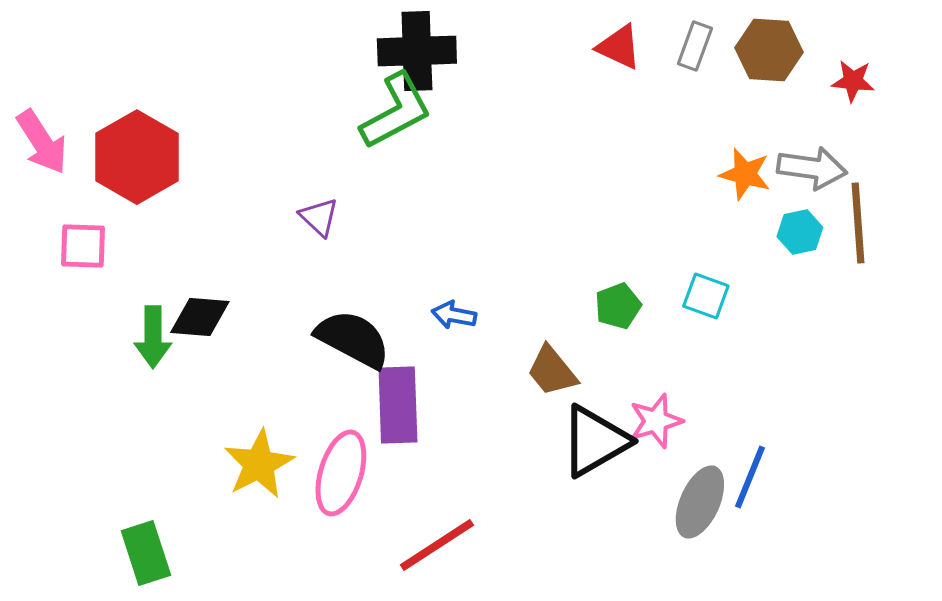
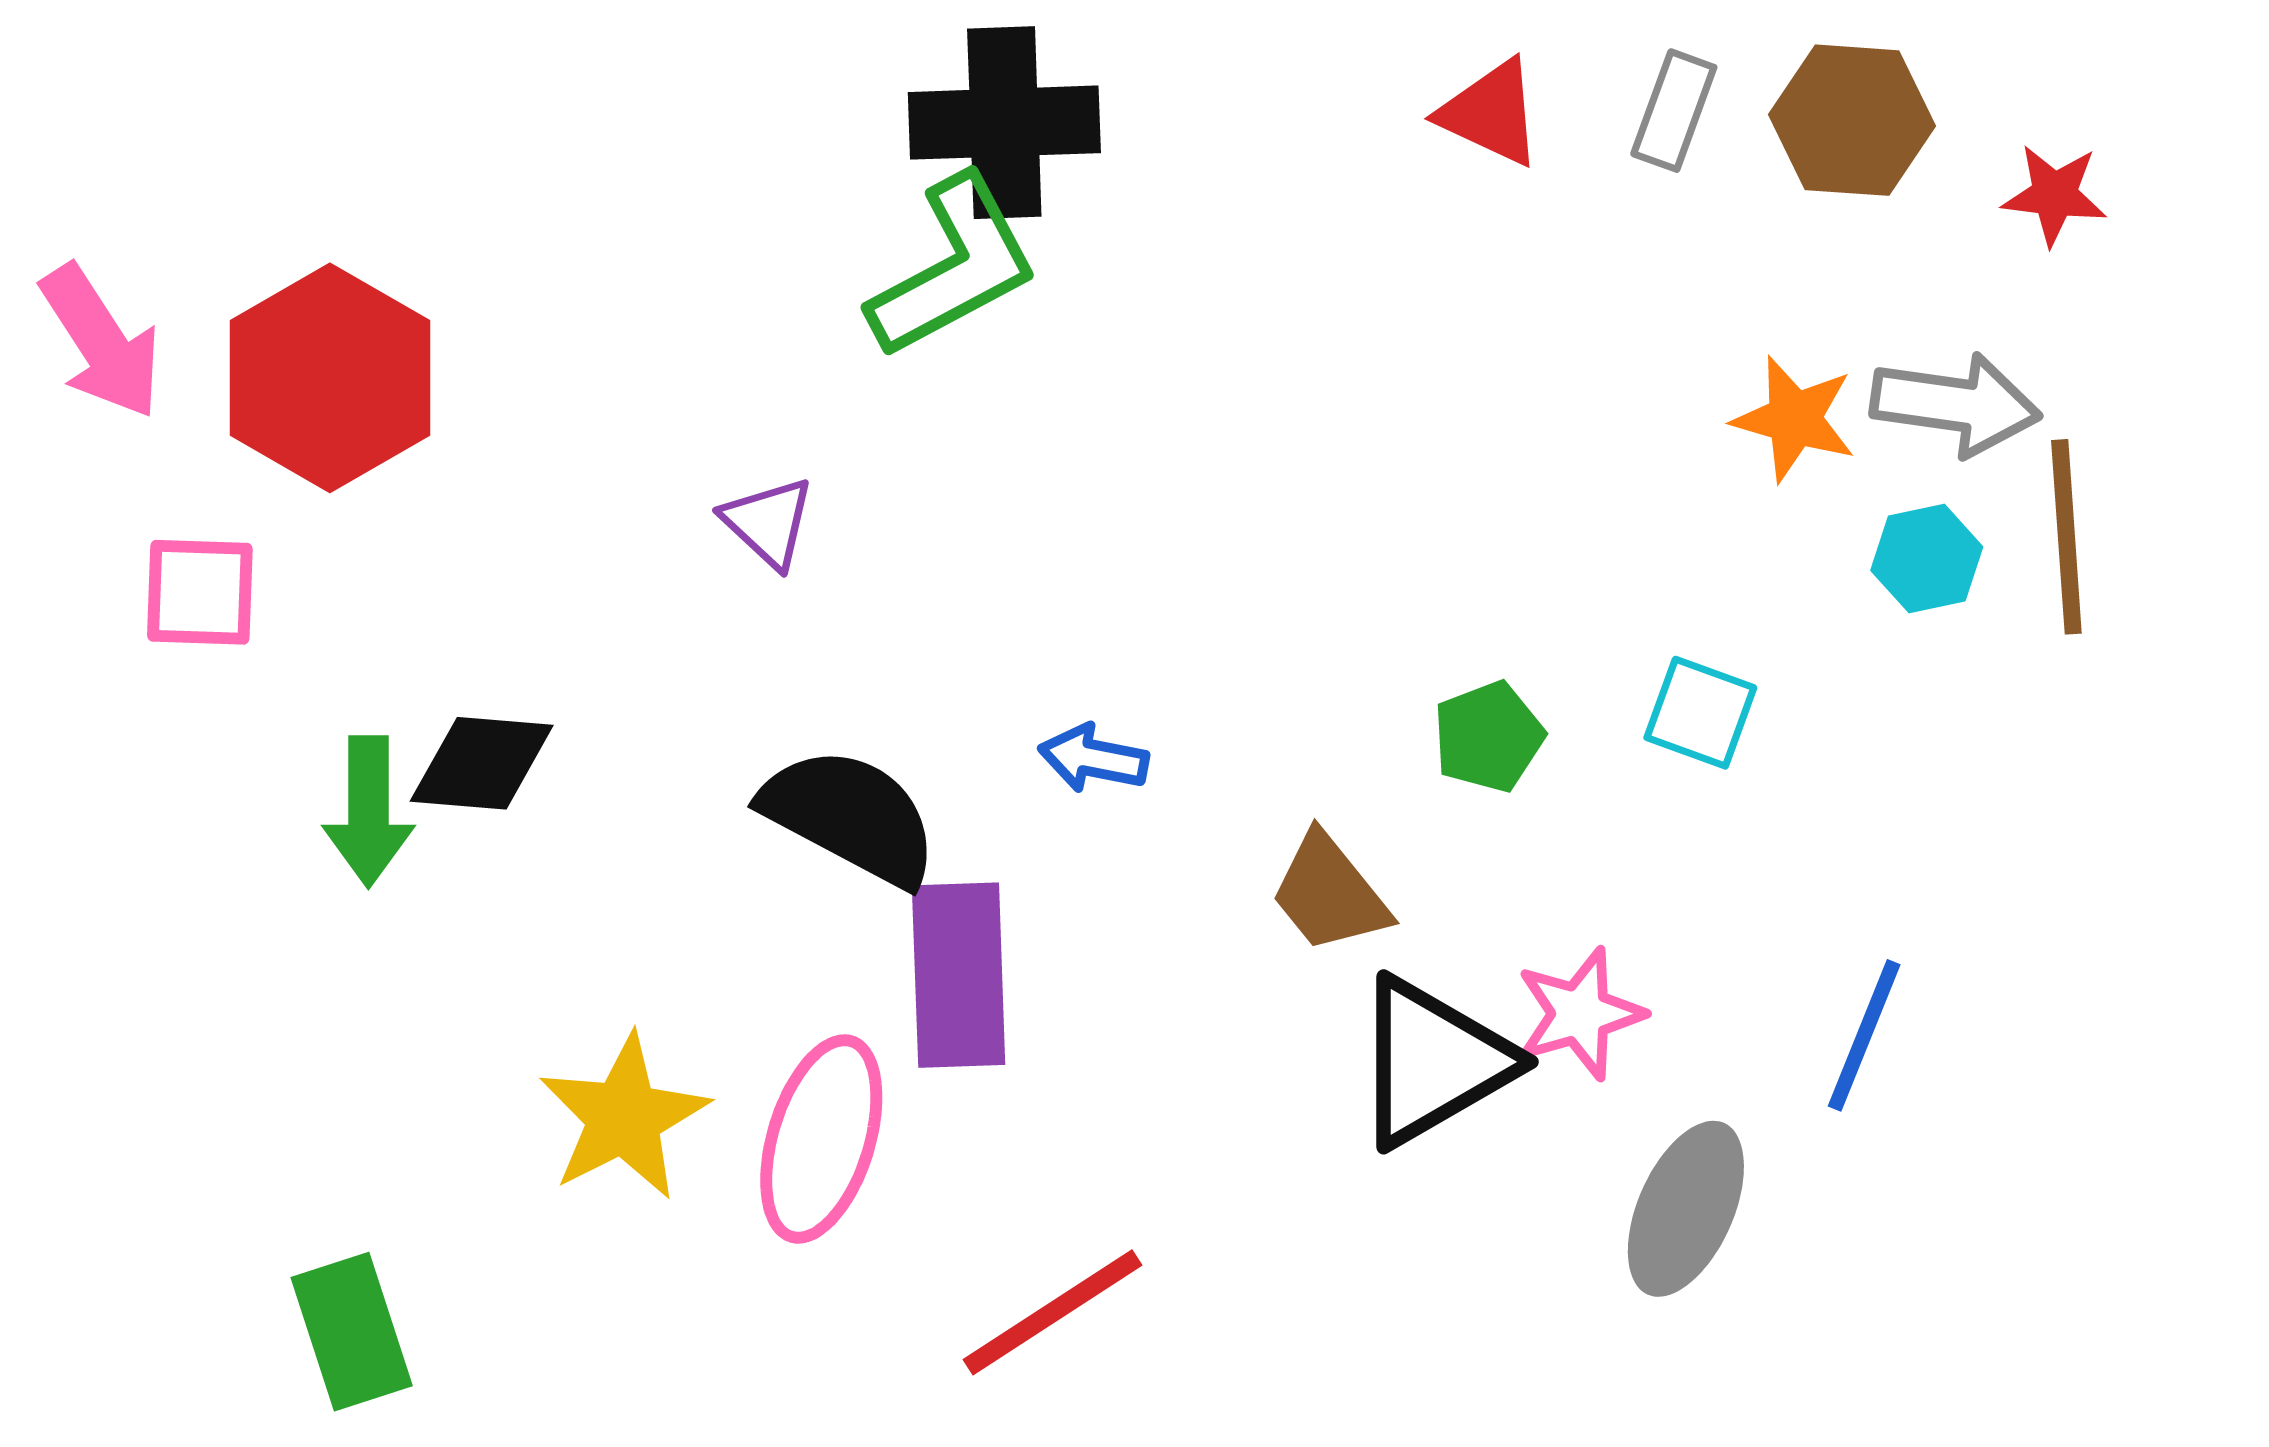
blue line: (750, 477) -> (1864, 1035), moved

